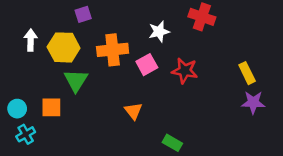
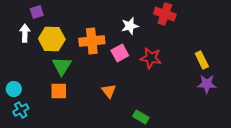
purple square: (83, 14) -> (37, 12), moved
orange square: (51, 107) -> (59, 91), moved

